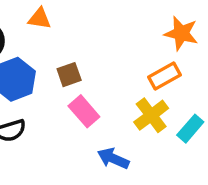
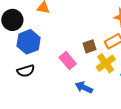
brown square: (69, 75) -> (90, 46), moved

